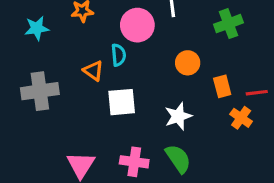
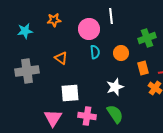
green cross: (228, 24) -> (147, 38), moved
cyan semicircle: (118, 55) -> (95, 52), moved
white square: (122, 102) -> (70, 93), moved

